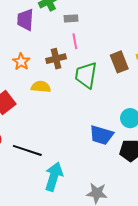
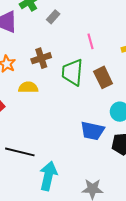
gray rectangle: (71, 18) -> (53, 17), turned -40
pink line: (75, 41) -> (90, 41), moved
brown rectangle: (119, 62) -> (103, 77), moved

